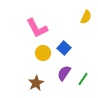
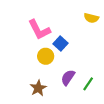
yellow semicircle: (86, 17) -> (91, 18), turned 80
blue square: (64, 48) -> (60, 44), moved

